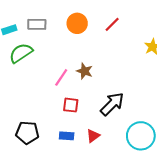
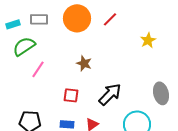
orange circle: (77, 23) -> (77, 18), size x1.4
pink line: (61, 77) -> (38, 69), moved

